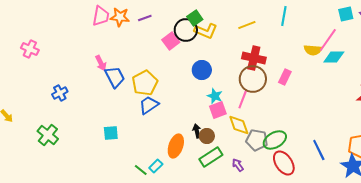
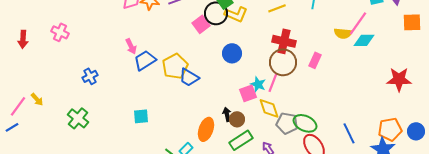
blue trapezoid: (115, 77) -> (145, 60), turned -95
cyan star: (215, 96) -> (258, 84), moved
blue trapezoid: (149, 105) -> (189, 77), moved, turned -115
green ellipse: (275, 140) -> (305, 123), turned 55

